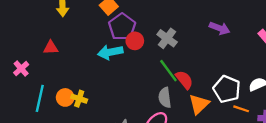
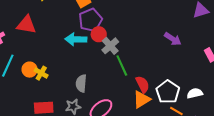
gray cross: (167, 38) -> (110, 46), moved
red triangle: (51, 48) -> (26, 25), size x1.5
red semicircle: (184, 80) -> (143, 84), moved
gray semicircle: (165, 98) -> (81, 83), moved

